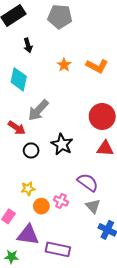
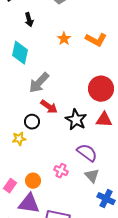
red arrow: (17, 128) -> (49, 107), moved
black star: (62, 144) -> (76, 120), moved
yellow star: (28, 189) -> (19, 139), moved
orange circle: (41, 206) -> (33, 181), moved

